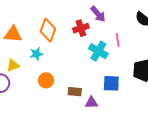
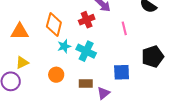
cyan cross: (98, 51) -> (86, 51), moved
cyan star: (36, 54) -> (64, 46), moved
purple triangle: (91, 103) -> (103, 93), turned -32

